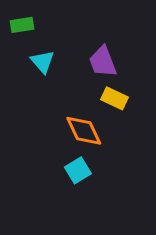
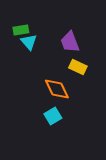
green rectangle: (22, 25) -> (21, 30), moved

